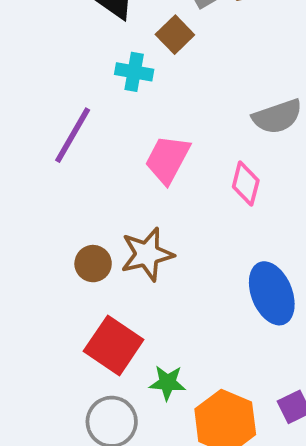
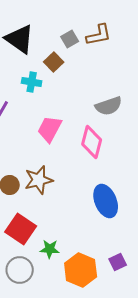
pink diamond: (246, 184) -> (92, 142), size x1.4

